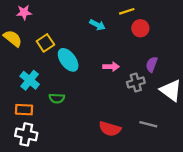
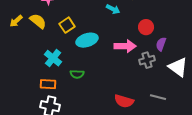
red circle: (140, 28) -> (146, 27), moved
cyan ellipse: (68, 60) -> (87, 40), turned -70
pink arrow: (111, 67) -> (125, 46), size x1.5

